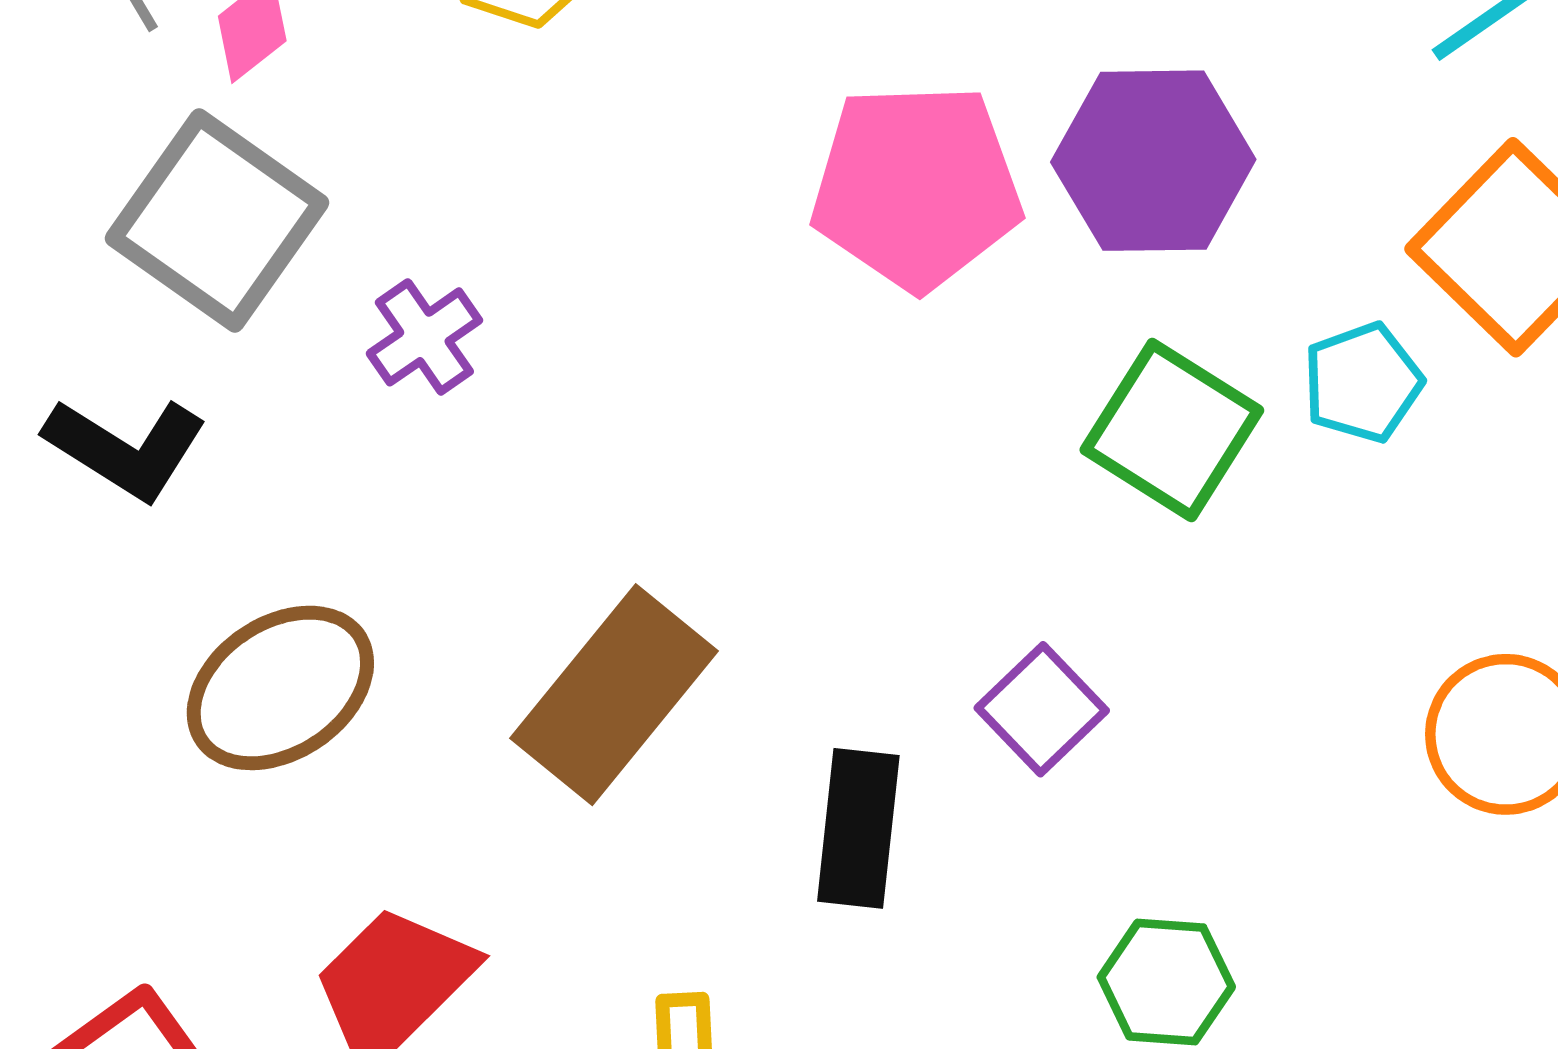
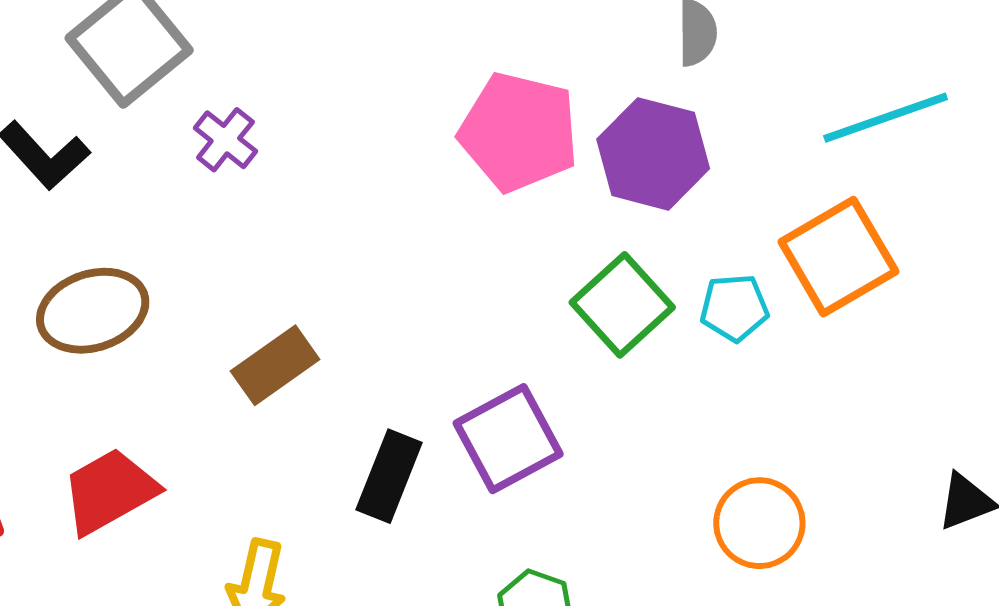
purple cross: (424, 337) -> (225, 140), turned -32
brown rectangle: (614, 695) -> (275, 365), size x0.7
purple square: (1042, 709) -> (508, 439), size x1.5

